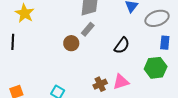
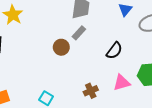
pink triangle: (121, 82) -> (122, 83), moved

